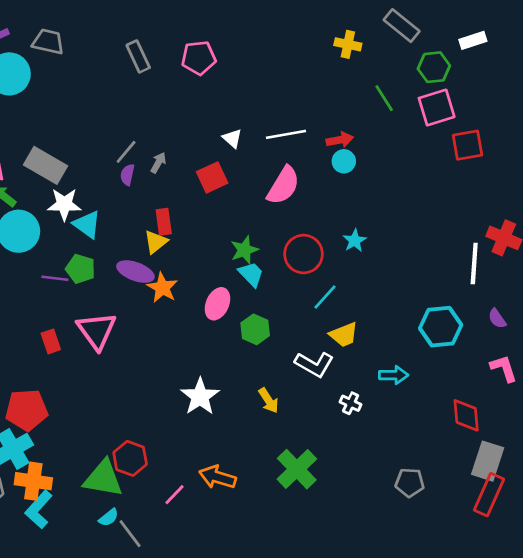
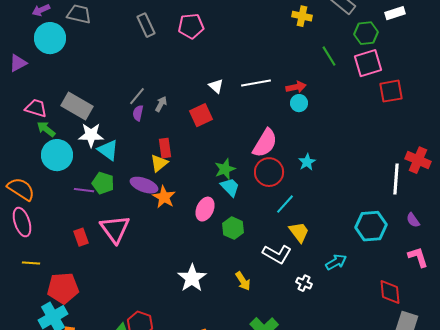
pink semicircle: (283, 185) -> (265, 143), moved
yellow trapezoid: (344, 335) -> (299, 232), turned -105
cyan arrow: (394, 375) -> (336, 262), turned -30

